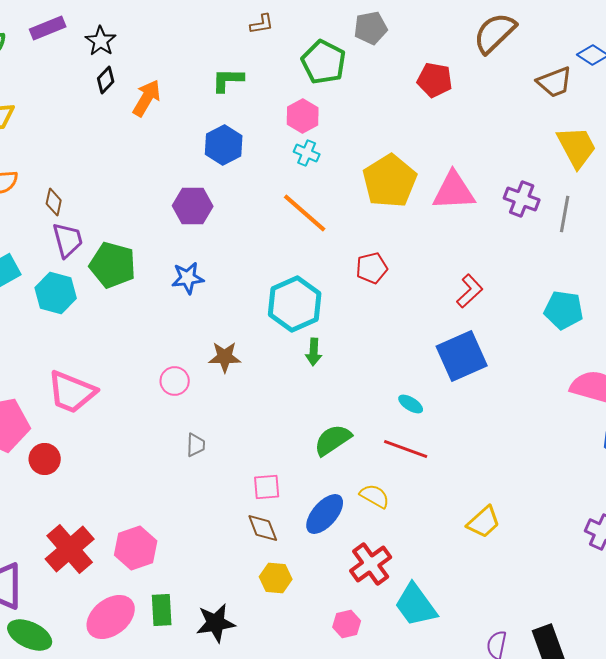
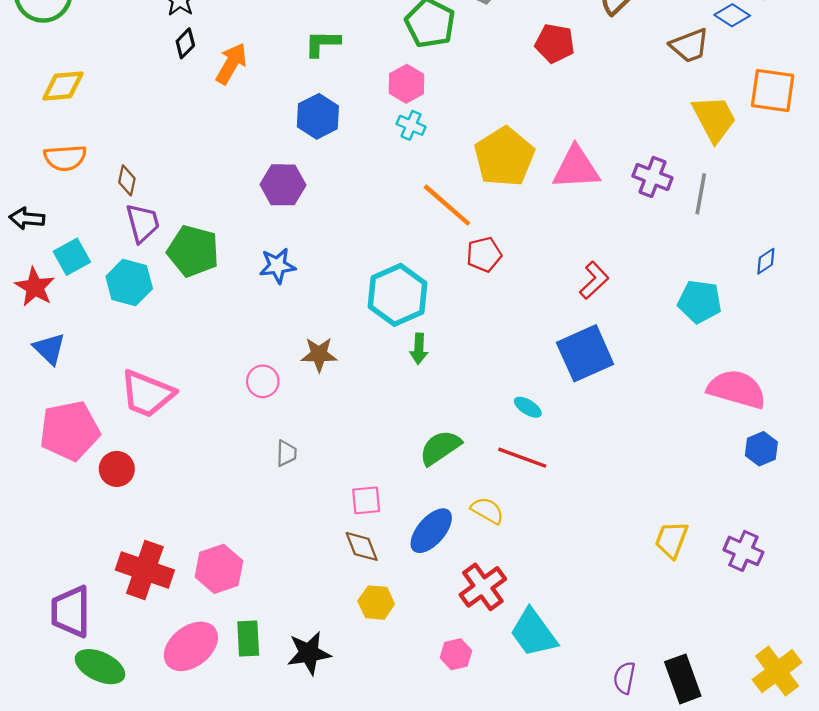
orange line: (305, 213) -> (447, 205), moved
yellow trapezoid: (484, 522) -> (672, 540), moved, turned 153
red cross: (70, 549) -> (145, 570), turned -30

